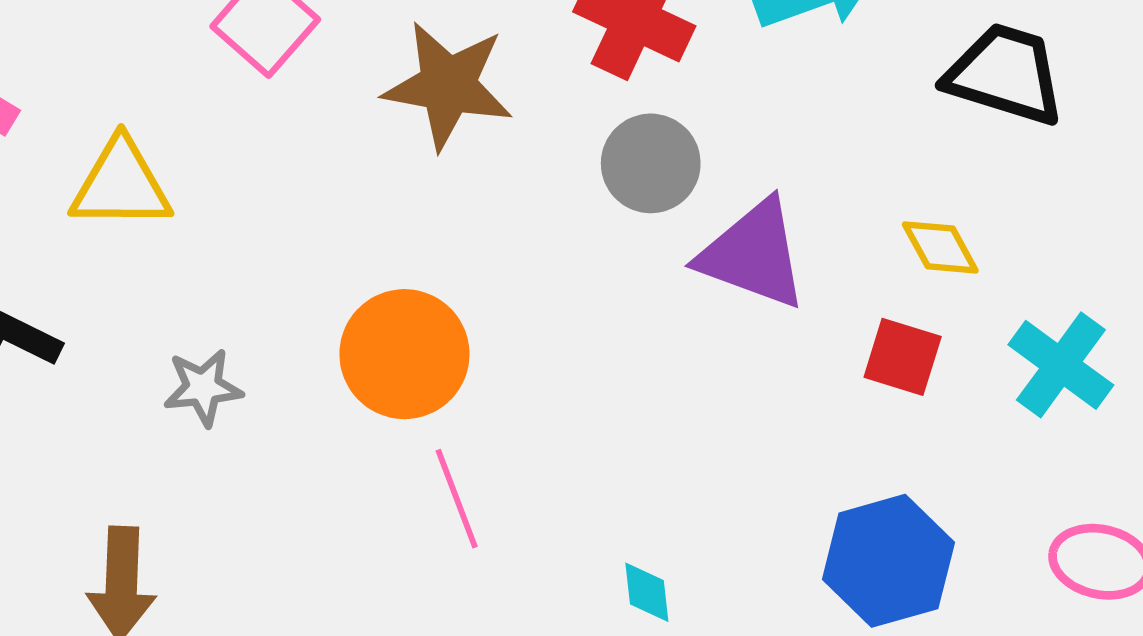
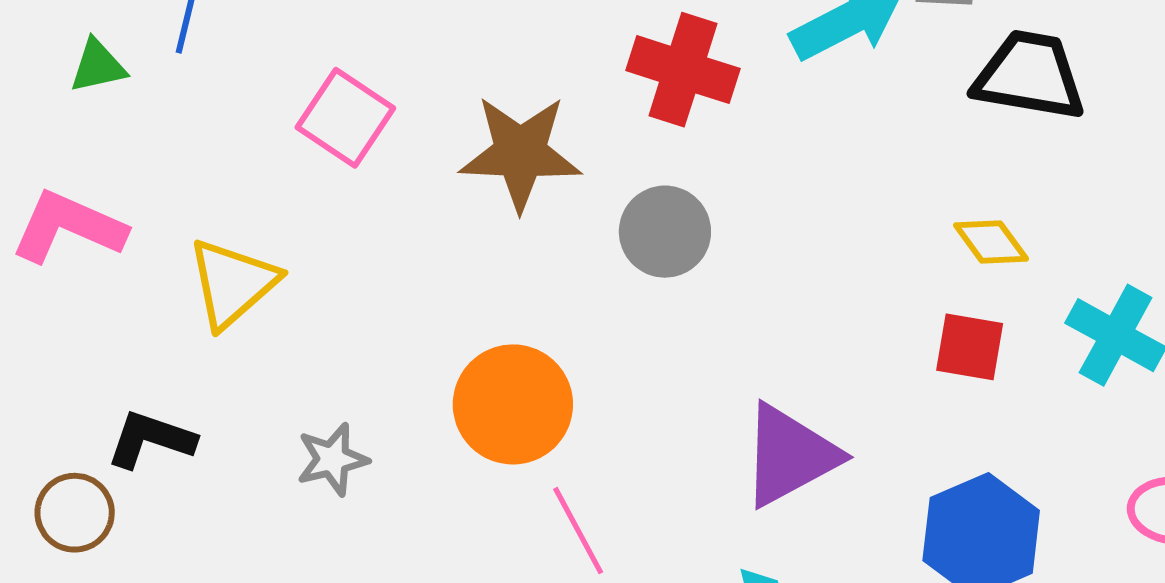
gray circle: (651, 163) -> (665, 232), moved
yellow triangle: (121, 184) -> (233, 283), turned -34
purple triangle: (753, 254) -> (790, 455), moved, turned -41

